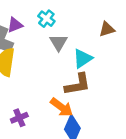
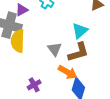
gray triangle: (59, 43) -> (55, 49), moved

